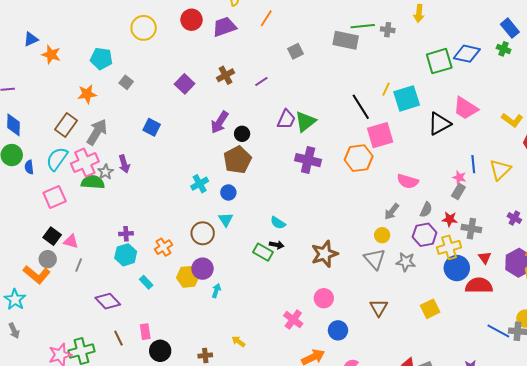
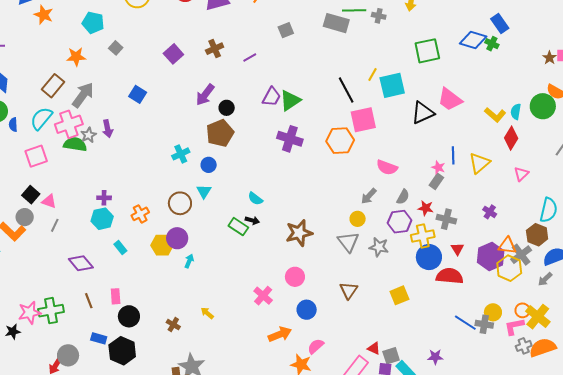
blue diamond: (467, 54) -> (473, 40), moved
brown cross: (205, 356) -> (173, 325), turned 32

